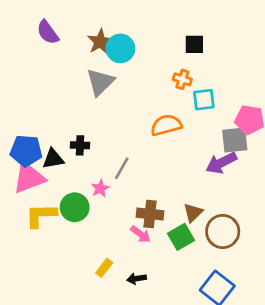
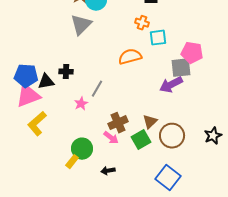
green circle: (75, 207) -> (82, 149), moved
brown cross: (150, 214) -> (118, 123), turned -30
yellow L-shape: (41, 215) -> (37, 124), turned -40
yellow rectangle: (104, 268) -> (72, 162), moved

